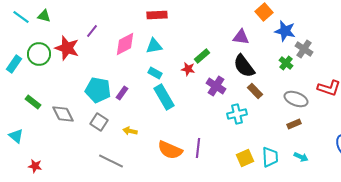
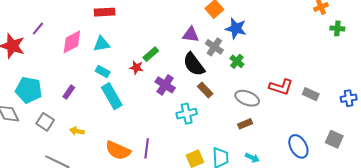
gray cross: (304, 49) -> (214, 47), moved
cyan pentagon: (98, 90) -> (29, 90), moved

